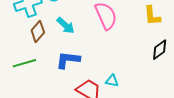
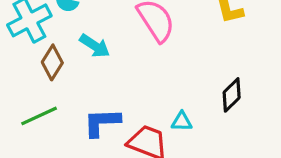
black diamond: (160, 50) -> (232, 95), moved
blue L-shape: (68, 60) -> (102, 122), moved

